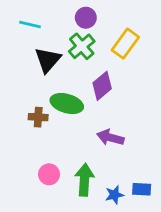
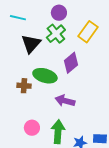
purple arrow: (110, 138) -> (65, 101), moved

